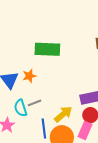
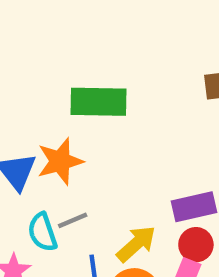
orange star: (29, 76) -> (60, 161), size x1.5

